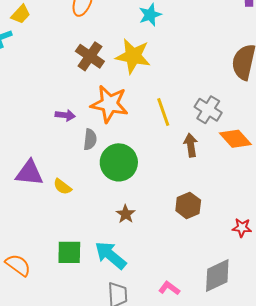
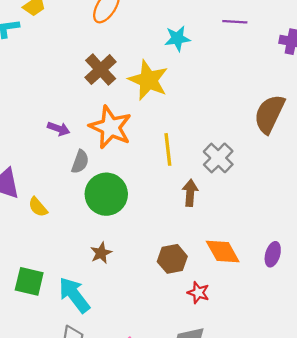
orange diamond: (235, 139) -> (223, 251), moved
red star: (242, 228) -> (198, 293), moved

